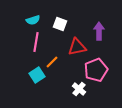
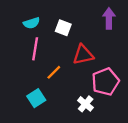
purple arrow: (99, 31) -> (109, 18), moved
cyan square: (37, 75) -> (36, 98), moved

